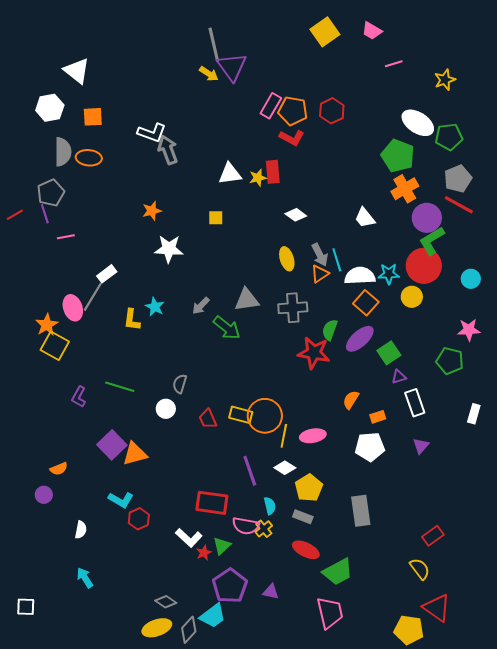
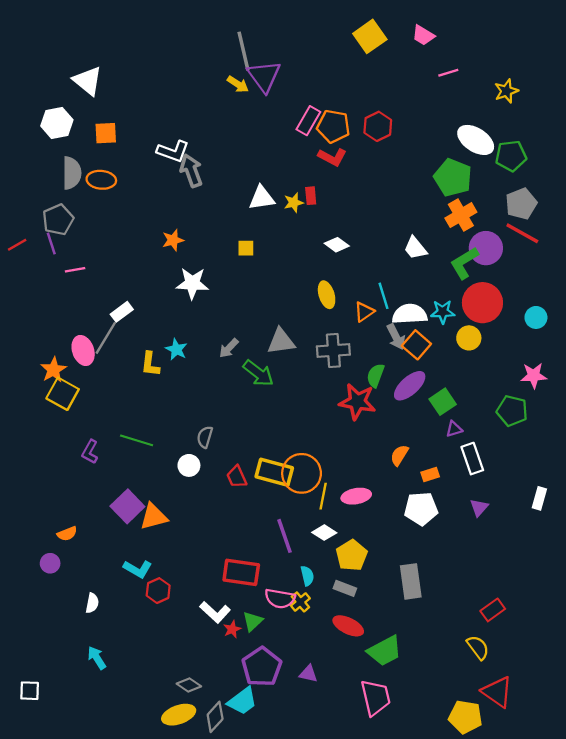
red rectangle: (273, 172) -> (311, 196), size x0.7
green L-shape: (432, 241) -> (464, 263), moved
gray arrow: (320, 255) -> (396, 337), moved
white rectangle: (474, 414) -> (539, 498), moved
yellow rectangle: (241, 415) -> (274, 472), size x1.4

